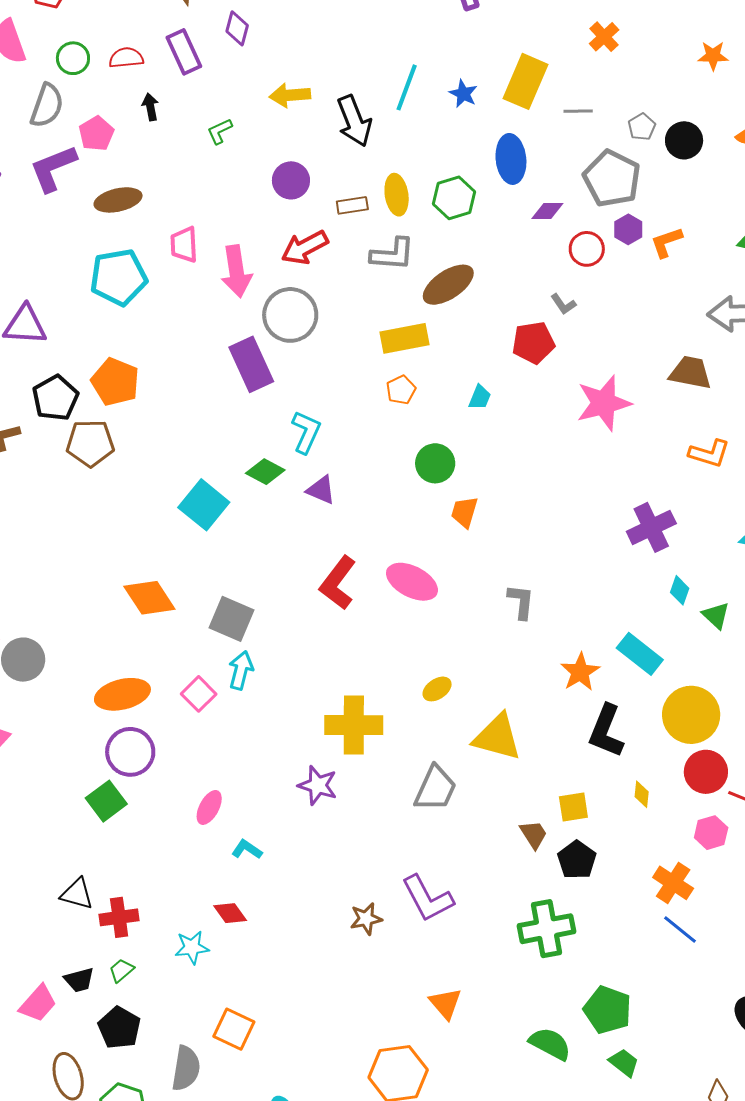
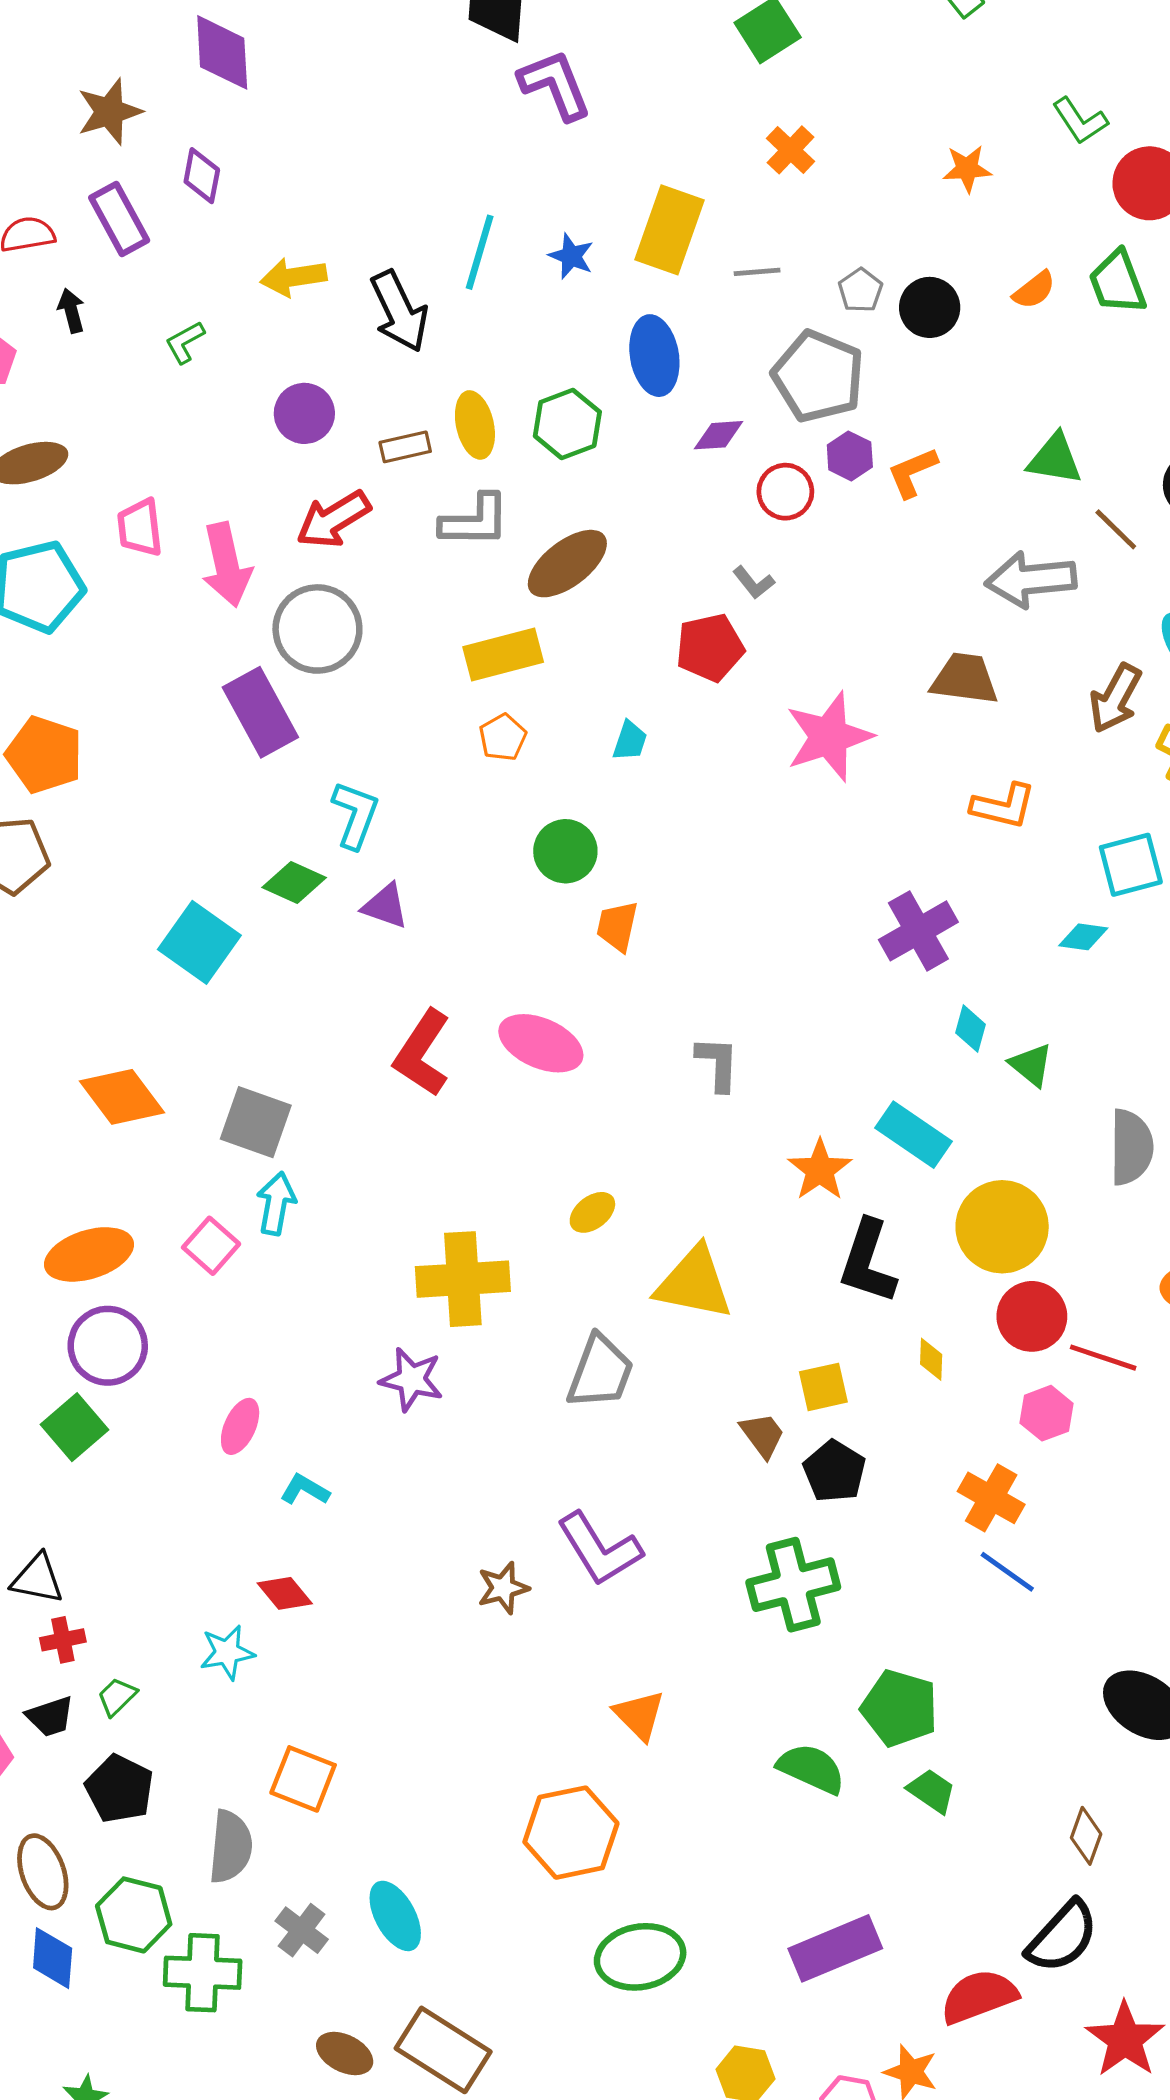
red cross: (119, 917) -> (63, 1640), moved, size x0.7

